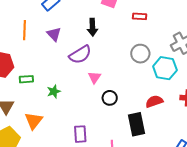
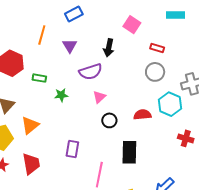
gray circle: (140, 54) -> (155, 72), moved
green rectangle: (26, 79) -> (39, 78), moved
green star: (54, 91) -> (61, 95), moved
red semicircle: (154, 101) -> (142, 115), moved

